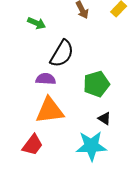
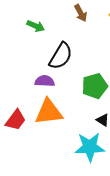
red trapezoid: (32, 145) -> (16, 120), moved

